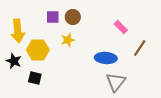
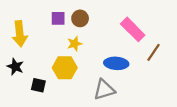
pink rectangle: (121, 27) -> (133, 29), size x1.6
yellow hexagon: (38, 50) -> (65, 68), moved
gray triangle: (116, 82) -> (104, 90), moved, turned 35

